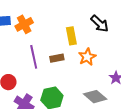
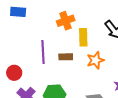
orange cross: (24, 24) -> (66, 21), moved

